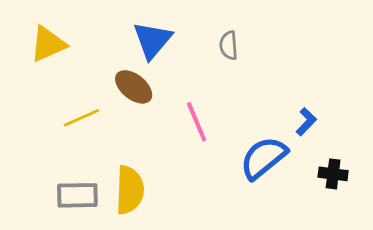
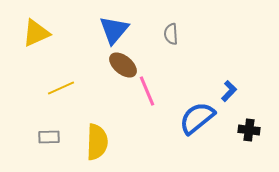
brown ellipse: (134, 87) -> (123, 65), moved
gray rectangle: (77, 195) -> (49, 137), moved, size x0.7

